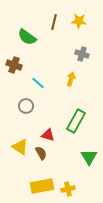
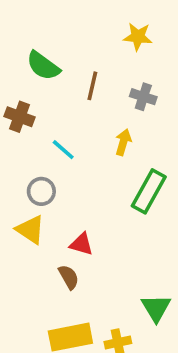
brown line: (54, 22) -> (92, 86), moved
green rectangle: (76, 121) -> (149, 191), moved
yellow triangle: (20, 147) -> (30, 230), moved
green triangle: (89, 157) -> (156, 308), moved

